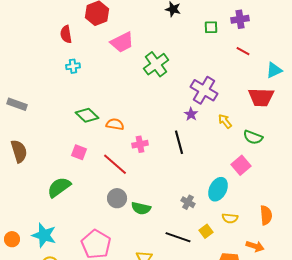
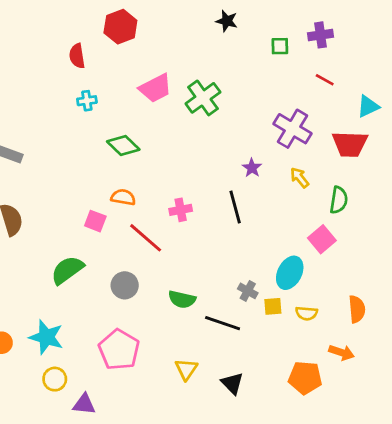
pink trapezoid: (122, 42) -> (155, 88), moved
purple cross: (204, 90) -> (293, 129), moved
green diamond: (87, 115) -> (123, 145), moved
orange semicircle: (115, 124) -> (123, 197), moved
green semicircle: (253, 137) -> (339, 200), turned -102
gray circle: (117, 198) -> (125, 285), moved
yellow square: (206, 231) -> (273, 306), moved, turned 32
black line: (178, 237) -> (223, 323), moved

